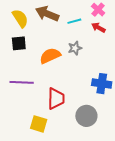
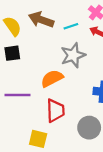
gray star: (75, 48) -> (73, 55), size x1.6
orange semicircle: (50, 56) -> (52, 78), moved

